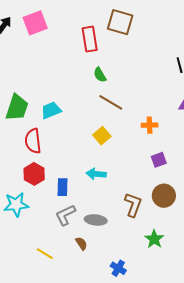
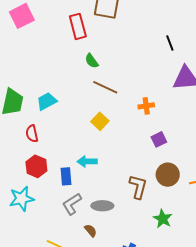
red semicircle: (33, 141) -> (32, 134), size x0.7
cyan arrow: (96, 174) -> (87, 161), moved

